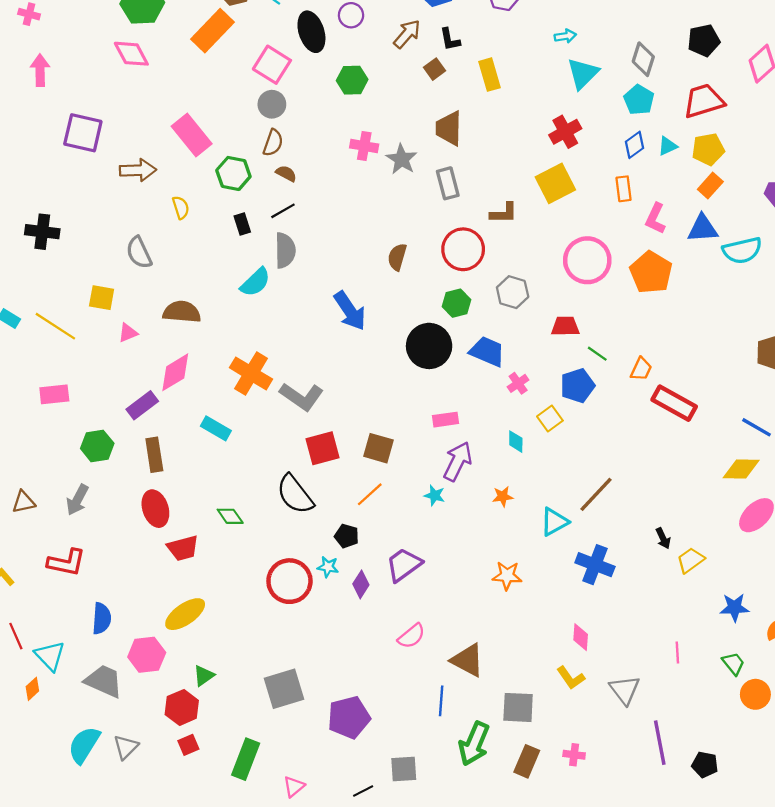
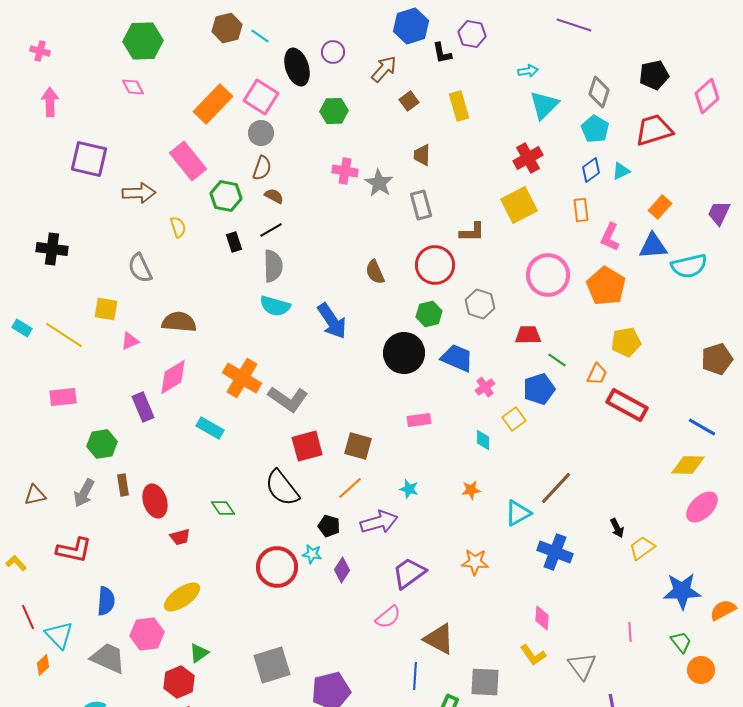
orange rectangle: (213, 31) -> (213, 104), moved
black L-shape: (450, 39) -> (442, 53), moved
pink diamond: (131, 54) -> (133, 87), size x0.7
brown trapezoid: (449, 128) -> (422, 155), size x0.7
yellow pentagon: (708, 149) -> (626, 342), moved
brown semicircle: (397, 257) -> (375, 272), turned -40
cyan semicircle: (255, 282) -> (275, 306), moved, turned 60
purple rectangle: (142, 405) -> (143, 407), turned -76
brown rectangle: (154, 455) -> (123, 485), moved, size x0.7
purple arrow: (458, 461) -> (379, 522), moved, turned 48
red trapezoid: (183, 548) -> (180, 537), size x0.7
purple trapezoid: (404, 565) -> (409, 573), moved
blue star: (735, 607) -> (682, 591), size x1.4

